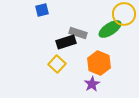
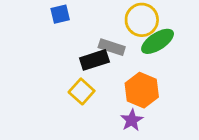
yellow circle: (124, 14) -> (142, 20), moved

